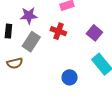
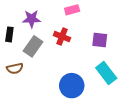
purple square: (94, 33) -> (100, 40), turned -35
blue circle: (70, 77) -> (72, 86), size x1.5

